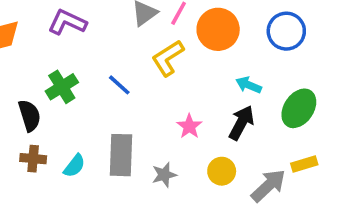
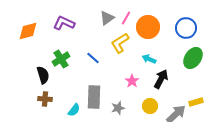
cyan arrow: (249, 85) -> (149, 59), moved
green ellipse: (299, 108) -> (193, 58), moved
cyan semicircle: (74, 166) -> (74, 110), moved

